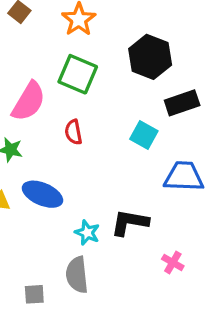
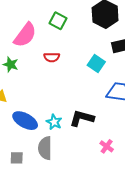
green square: (78, 74) -> (58, 21), size x0.7
red semicircle: (73, 132) -> (52, 57), turned -84
blue ellipse: (42, 194) -> (25, 121), moved

